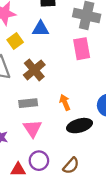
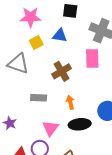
brown cross: (34, 70) -> (62, 71), moved
pink triangle: (32, 128) -> (50, 128), moved

